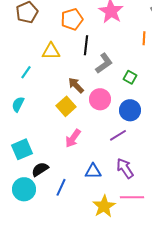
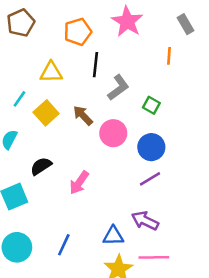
yellow square: (66, 106) -> (46, 113), moved
purple line: (118, 135) -> (150, 179), moved
purple arrow: (125, 168) -> (145, 221), turned -30
black semicircle: (40, 169) -> (41, 166), moved
blue triangle: (93, 171) -> (113, 236), moved

